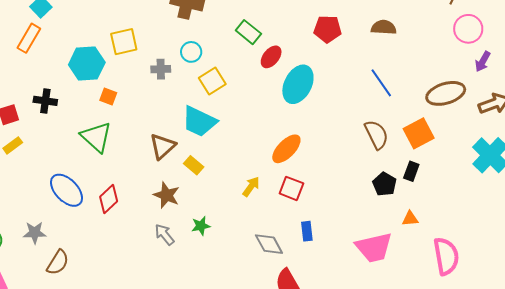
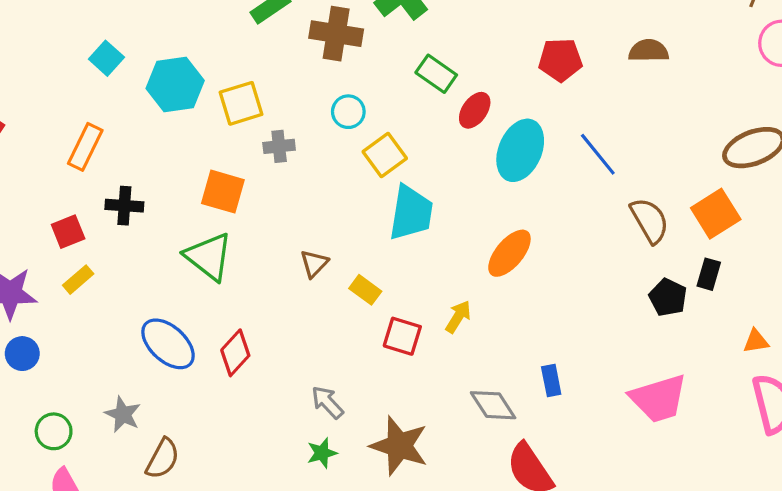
orange rectangle: (29, 38) -> (85, 147), moved
cyan hexagon: (87, 64) -> (175, 85), moved
gray cross: (161, 69) -> (279, 146), moved
blue line: (381, 83) -> (598, 154), moved
orange square: (108, 97) -> (223, 192), size x1.6
cyan trapezoid: (199, 121) -> (411, 213), moved, turned -102
brown triangle: (163, 146) -> (314, 264), size x0.7
red square: (291, 188) -> (402, 336), moved
brown star: (167, 195) -> (399, 446), moved, size x1.4
orange triangle: (410, 219) -> (756, 341), moved
green star: (201, 226) -> (322, 453), moved
gray star: (35, 233) -> (123, 414), turned 30

